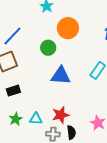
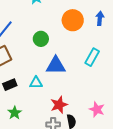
orange circle: (68, 28) -> (73, 20), moved
cyan triangle: (36, 119) -> (36, 83), moved

